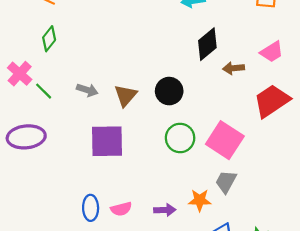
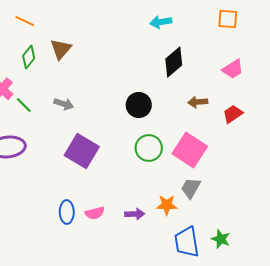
brown arrow: (234, 68) -> (198, 102), moved
brown triangle: (126, 95) -> (61, 49), moved
red trapezoid: (272, 101) -> (233, 114), size x0.6
purple square: (107, 141) -> (82, 151), turned 32

